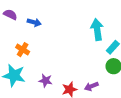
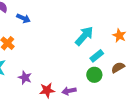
cyan arrow: (97, 30) -> (84, 36), turned 40

